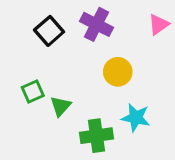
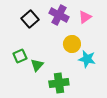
pink triangle: (159, 24) -> (85, 17), moved
cyan star: (136, 118) -> (87, 59), moved

